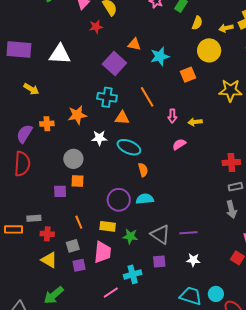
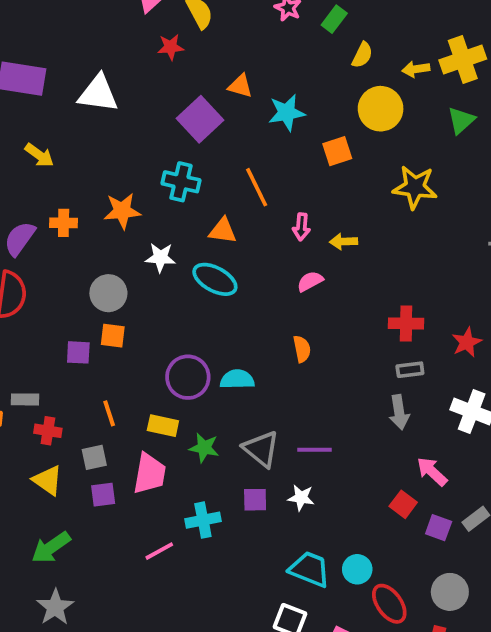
orange triangle: (122, 118) -> (223, 231), moved
orange semicircle: (143, 170) -> (302, 349), moved
white star: (193, 260) -> (301, 498), moved

